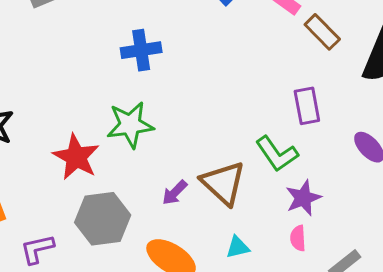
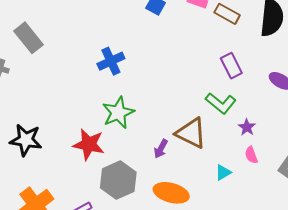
purple star: (303, 198) -> (247, 127), size x0.7
cyan triangle: (238, 247) -> (223, 172), moved

